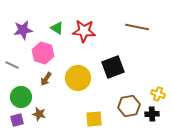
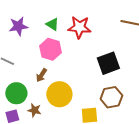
pink hexagon: (43, 53) -> (50, 49), moved
yellow circle: (78, 78) -> (59, 94), moved
brown hexagon: (129, 106) -> (111, 97), moved

